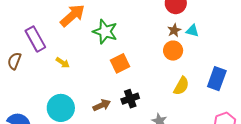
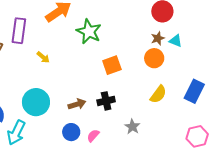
purple rectangle: (35, 39) -> (19, 31), turned 30
orange square: (120, 63) -> (112, 65), moved

